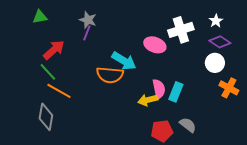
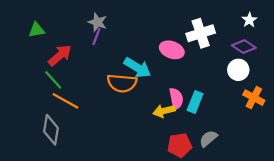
green triangle: (40, 17) -> (37, 30), moved
white star: (216, 21) -> (249, 20), moved
gray semicircle: (188, 125) -> (208, 139), turned -78

